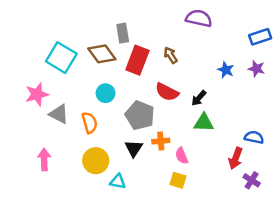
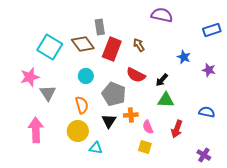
purple star: (256, 69) -> (209, 70), moved
gray triangle: (59, 114) -> (48, 93), turned 30
orange semicircle: (90, 123) -> (82, 105), moved
red arrow: (236, 158) -> (177, 129), moved
pink arrow: (44, 159) -> (36, 130), size x1.4
purple cross: (252, 180) -> (204, 155), moved

